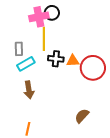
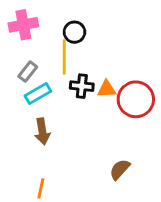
black circle: (52, 13) -> (74, 32), moved
pink cross: (39, 17) -> (23, 25), moved
gray rectangle: (19, 49) -> (28, 72), turned 40

